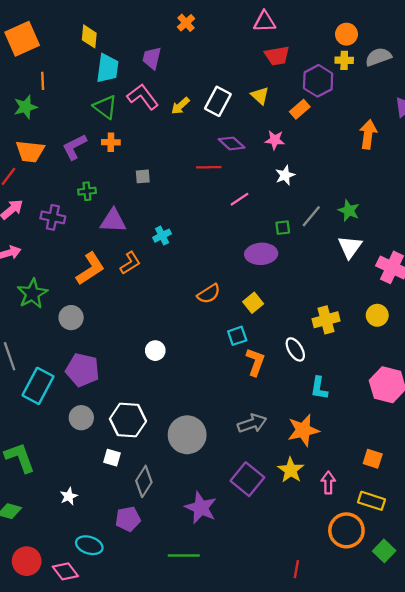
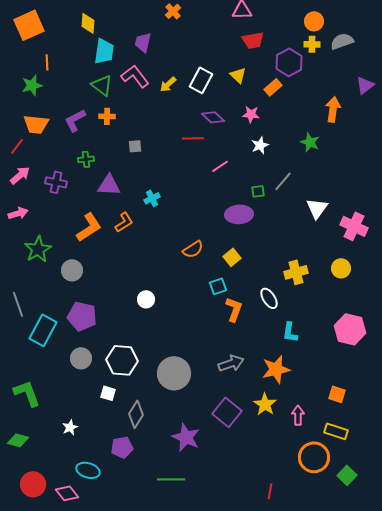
green star: (349, 211) -> (310, 142), moved

